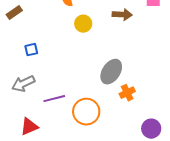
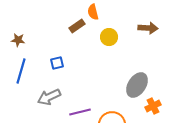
brown rectangle: (14, 13) -> (77, 26), moved

